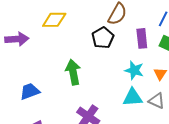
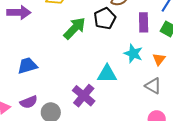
green arrow: (73, 72) -> (75, 28), moved, turned 50
cyan triangle: (133, 97) -> (107, 74), moved

